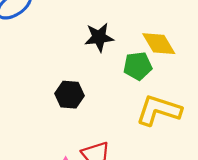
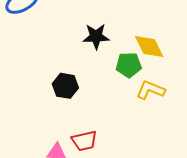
yellow L-shape: (159, 110) -> (151, 90), moved, size x0.7

